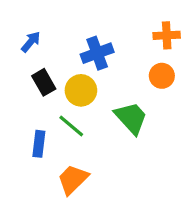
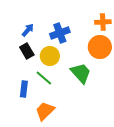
blue arrow: (31, 42) -> (28, 30), moved
orange circle: (162, 76) -> (100, 47), size x1.5

